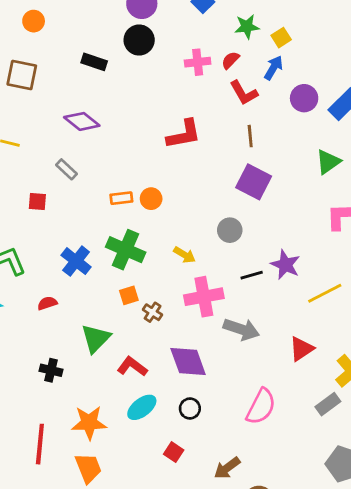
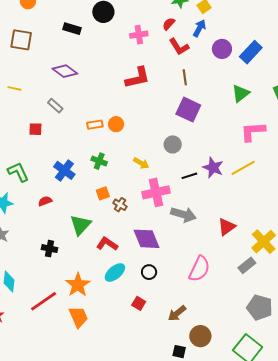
pink cross: (198, 62) -> (139, 35), moved
green cross: (126, 250) -> (99, 161), size x0.6
yellow line: (325, 293) -> (243, 168), moved
orange star: (89, 423) -> (78, 285), turned -30
red line: (40, 444) -> (44, 301), turned 52

